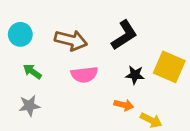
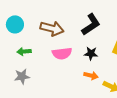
green arrow: (32, 71) -> (24, 51), turned -40
black star: (135, 75) -> (91, 53), moved

